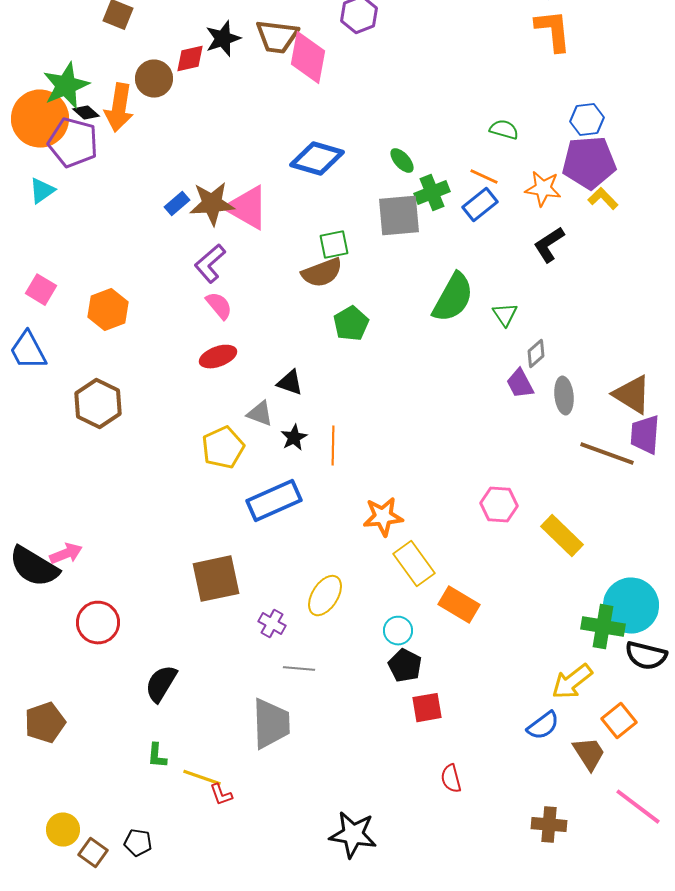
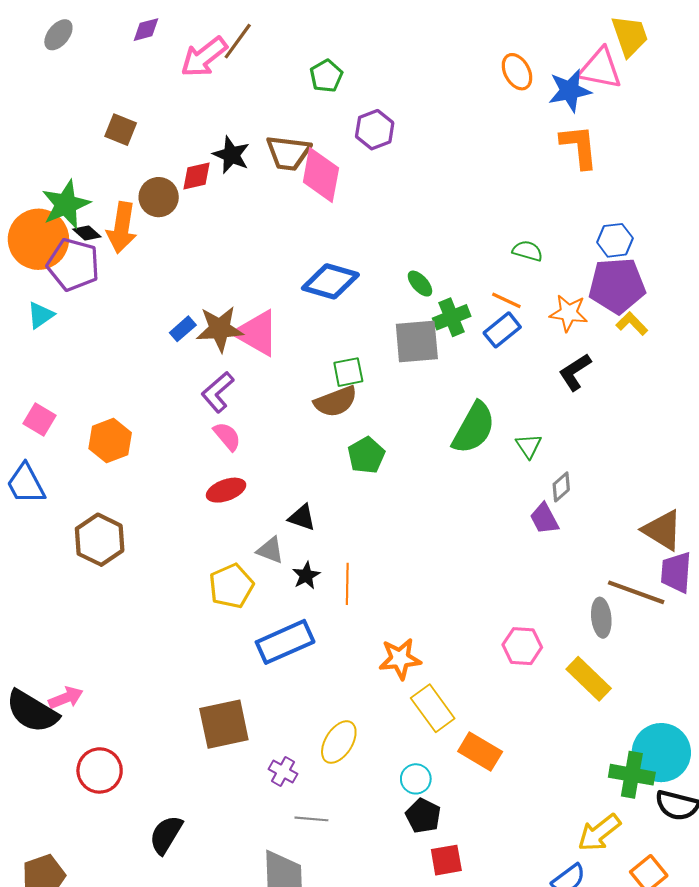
black star: (223, 39) -> (231, 155), turned -30
gray ellipse: (564, 396) -> (601, 618), moved

